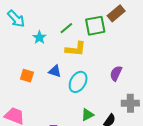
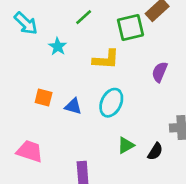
green line: (66, 28) -> (84, 17), moved
blue triangle: (55, 71) -> (73, 106), moved
purple semicircle: (116, 73) -> (160, 72), moved

